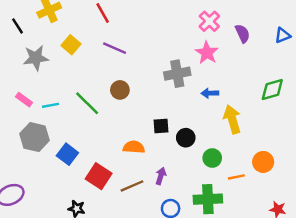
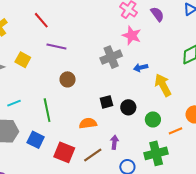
yellow square: (71, 45) -> (23, 60), moved
green line: (87, 103) -> (47, 110), moved, turned 45

